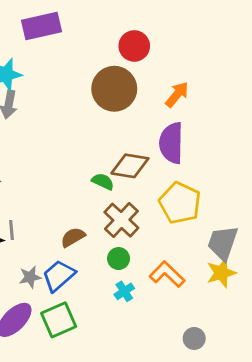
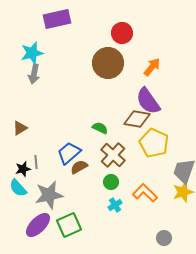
purple semicircle: (171, 143) -> (148, 101), turned -36
brown diamond: (130, 166) -> (137, 119), moved
blue trapezoid: (59, 276) -> (69, 153), moved
gray star: (30, 277) -> (49, 195), size x1.8

